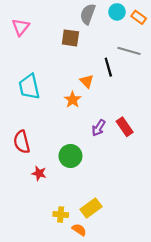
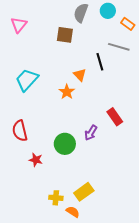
orange rectangle: (139, 17) -> (128, 24), moved
cyan trapezoid: (29, 87) -> (27, 80), turned 55
purple arrow: (99, 128) -> (91, 133), moved

